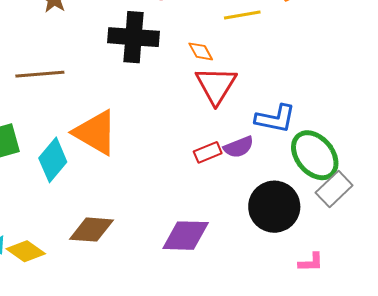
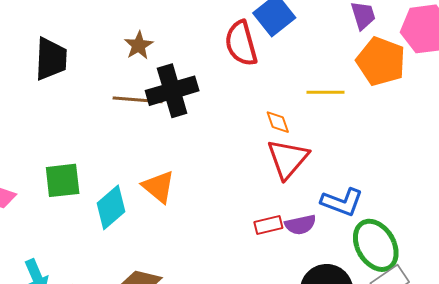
black cross: (133, 37) -> (172, 91), moved, turned -30
brown line: (40, 74) -> (138, 100), moved
orange triangle: (95, 133) -> (159, 187), size x0.7

